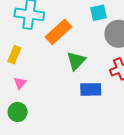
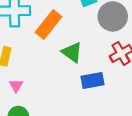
green triangle: (76, 61) -> (72, 52), turned -30

